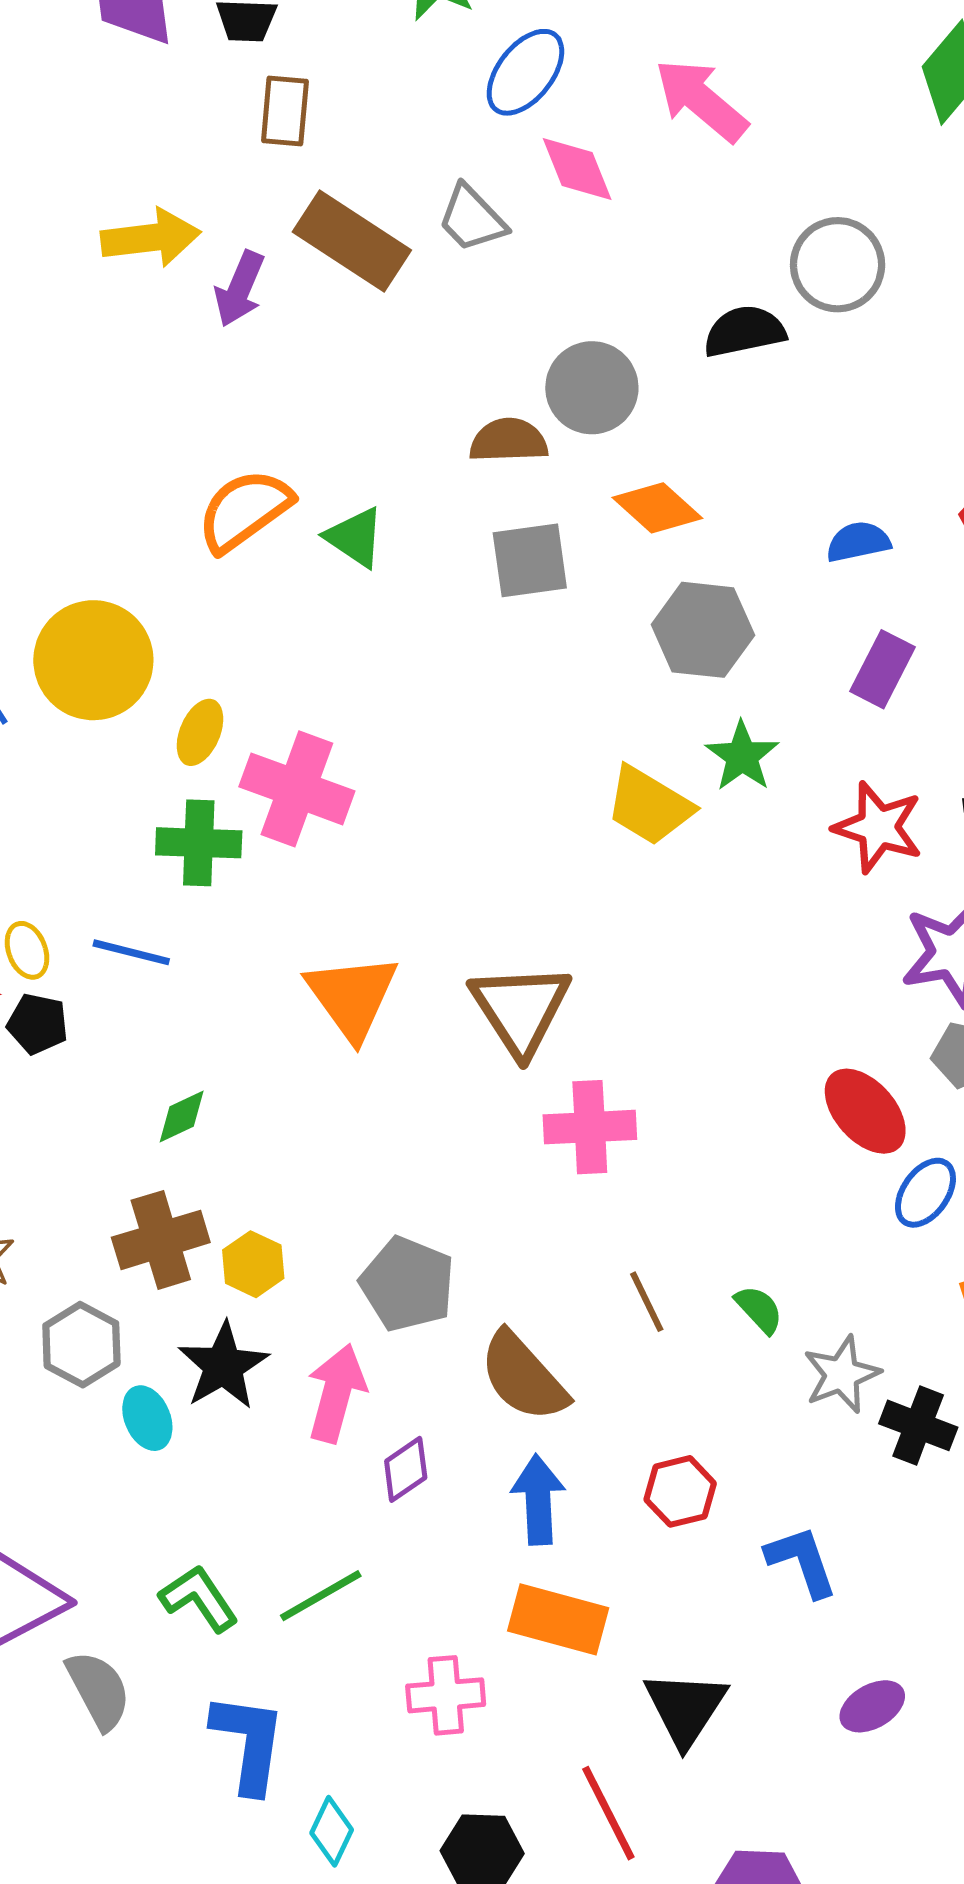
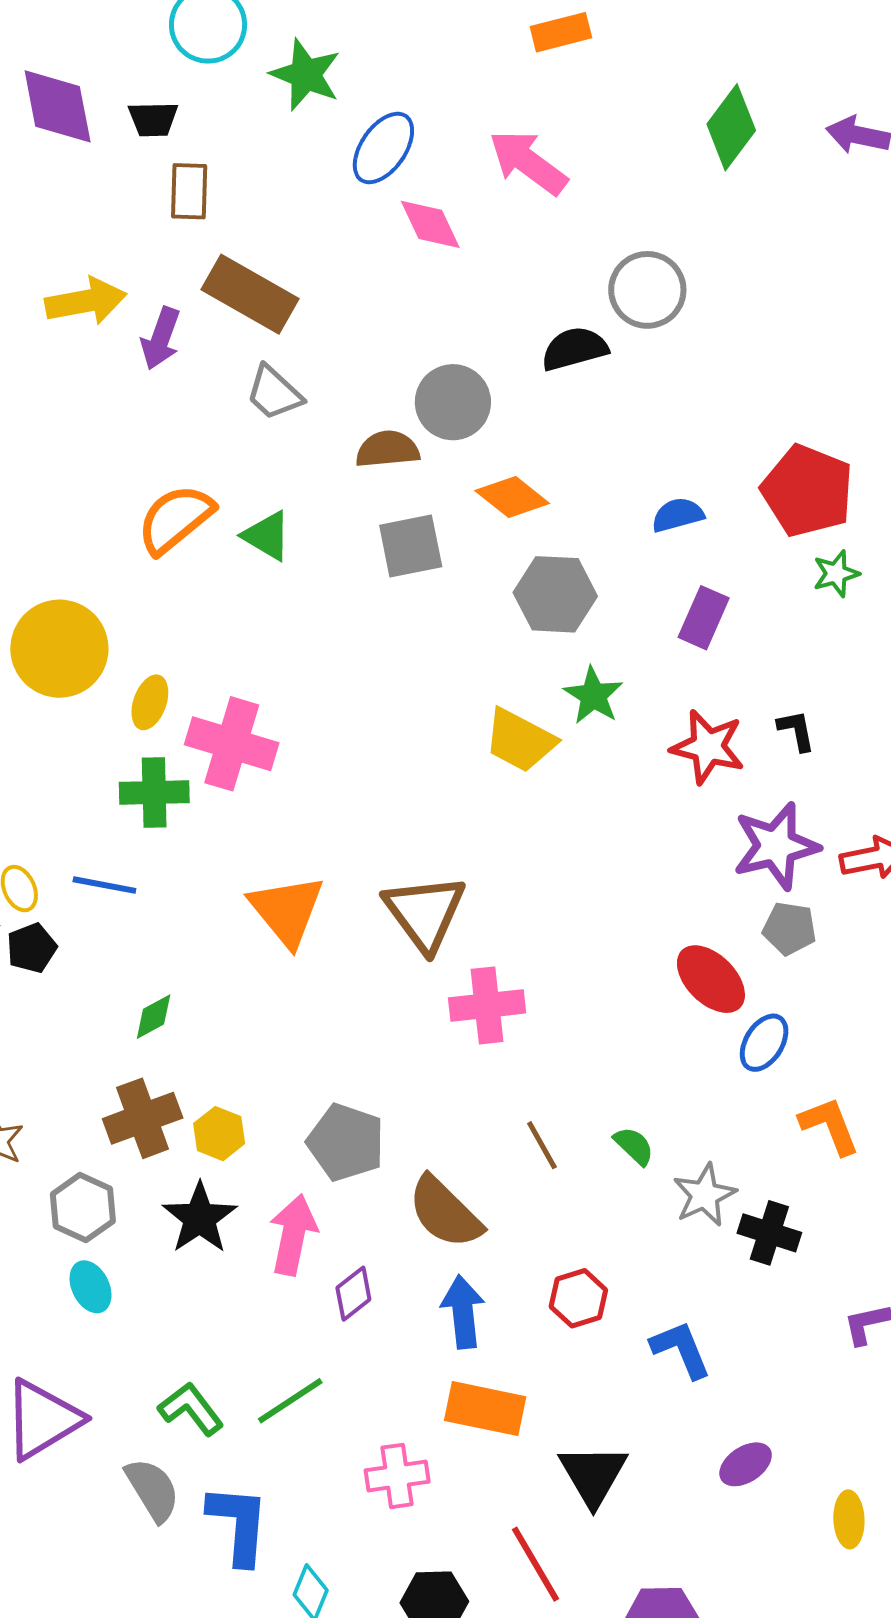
gray trapezoid: (472, 219) -> (274, 393), moved
black pentagon: (38, 1024) -> (32, 948), turned -30
cyan ellipse: (147, 1418) -> (91, 1287), moved
gray semicircle: (99, 1690) -> (153, 1490), moved

